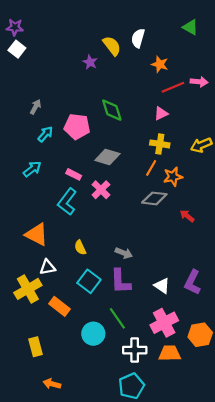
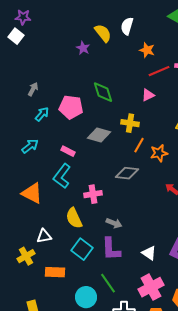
purple star: (15, 27) -> (23, 17), moved
yellow cross: (160, 144) -> (130, 123), moved
pink cross: (101, 190) -> (93, 194), moved, turned 36
gray diamond: (154, 198) -> (127, 173), moved
orange triangle: (37, 234) -> (32, 193), moved
yellow semicircle: (80, 248) -> (74, 218), size x1.5
yellow cross: (28, 289) -> (26, 256), size x0.7
orange rectangle: (59, 306) -> (55, 272), turned -36

